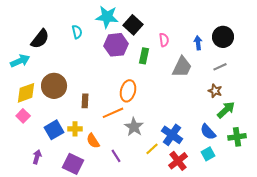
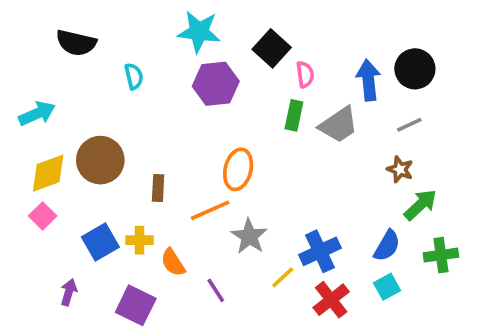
black square: (133, 25) -> (272, 48), moved
cyan semicircle: (77, 32) -> (134, 76), moved
black semicircle: (40, 39) -> (76, 43), moved, turned 65
blue arrow: (198, 43) -> (368, 80), size x1.5
green rectangle: (144, 56) -> (294, 115), moved
gray trapezoid: (182, 67) -> (339, 125), turned 30
blue semicircle: (208, 132) -> (387, 246), turned -108
blue cross: (172, 135) -> (320, 251), turned 30

